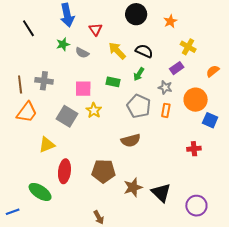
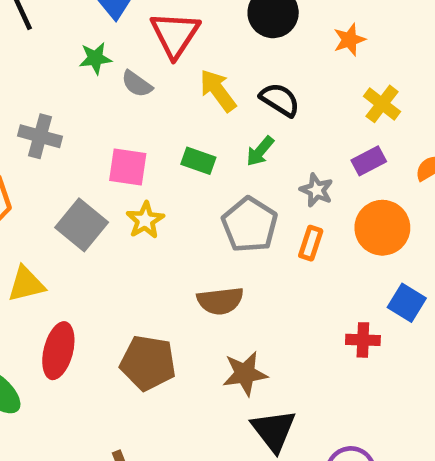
red triangle: (96, 29) -> (175, 34), size x1.6
purple rectangle: (177, 68) -> (369, 161), moved
blue square: (210, 120) -> (407, 303), moved
brown star: (133, 187) -> (245, 374), moved

